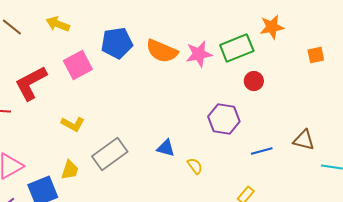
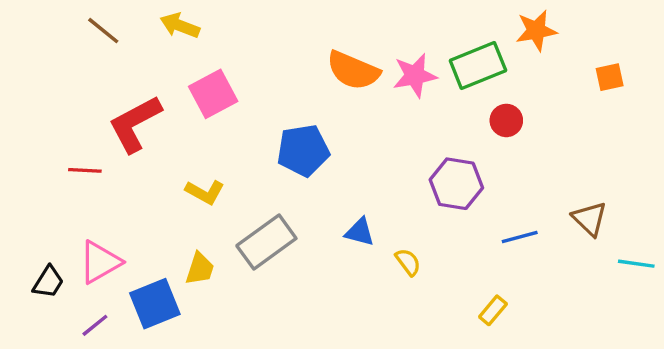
blue pentagon: (117, 43) -> (303, 150), moved
brown triangle: (304, 140) -> (590, 219), turned 30

